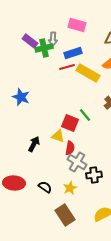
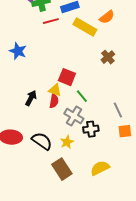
red line: (67, 67) -> (51, 21), moved
green line: (85, 115) -> (82, 96), moved
red semicircle: (70, 148) -> (54, 101), moved
black semicircle: (45, 187) -> (42, 141), size x1.5

